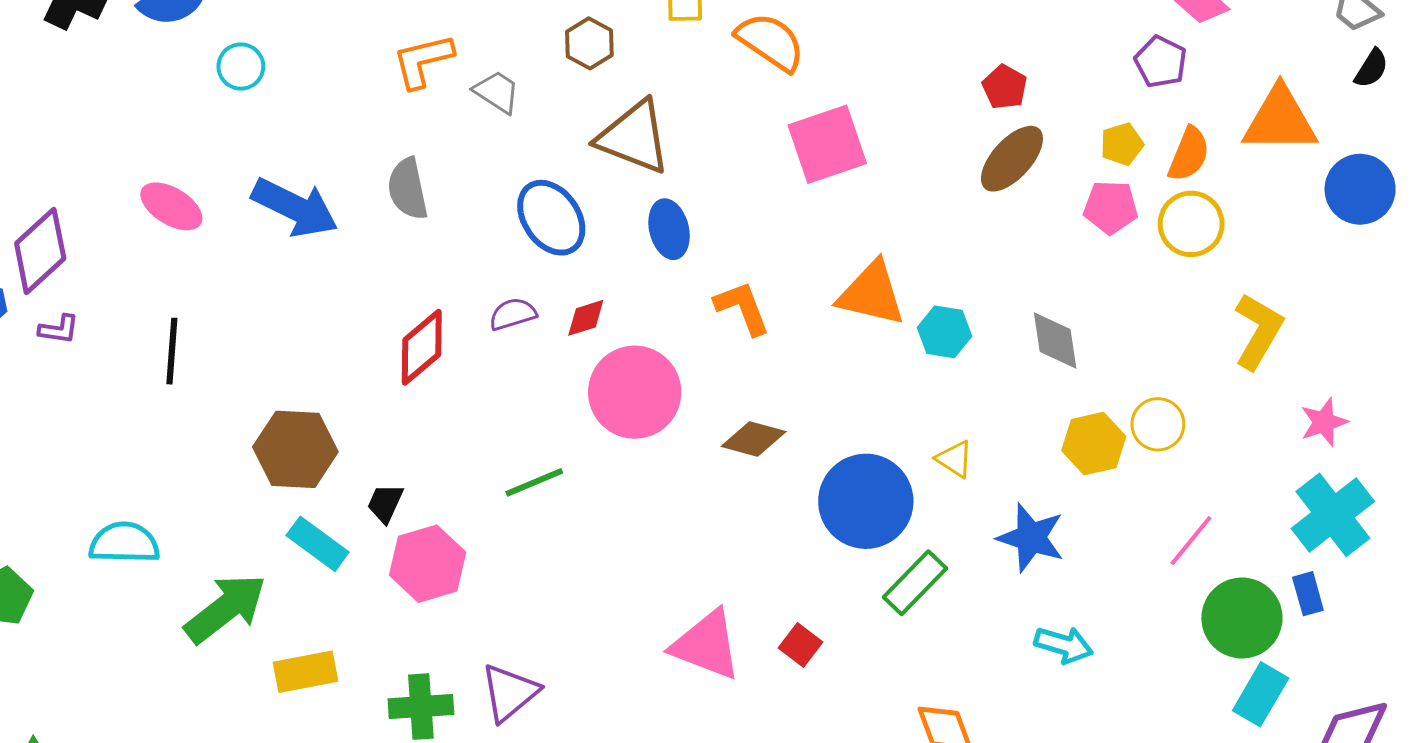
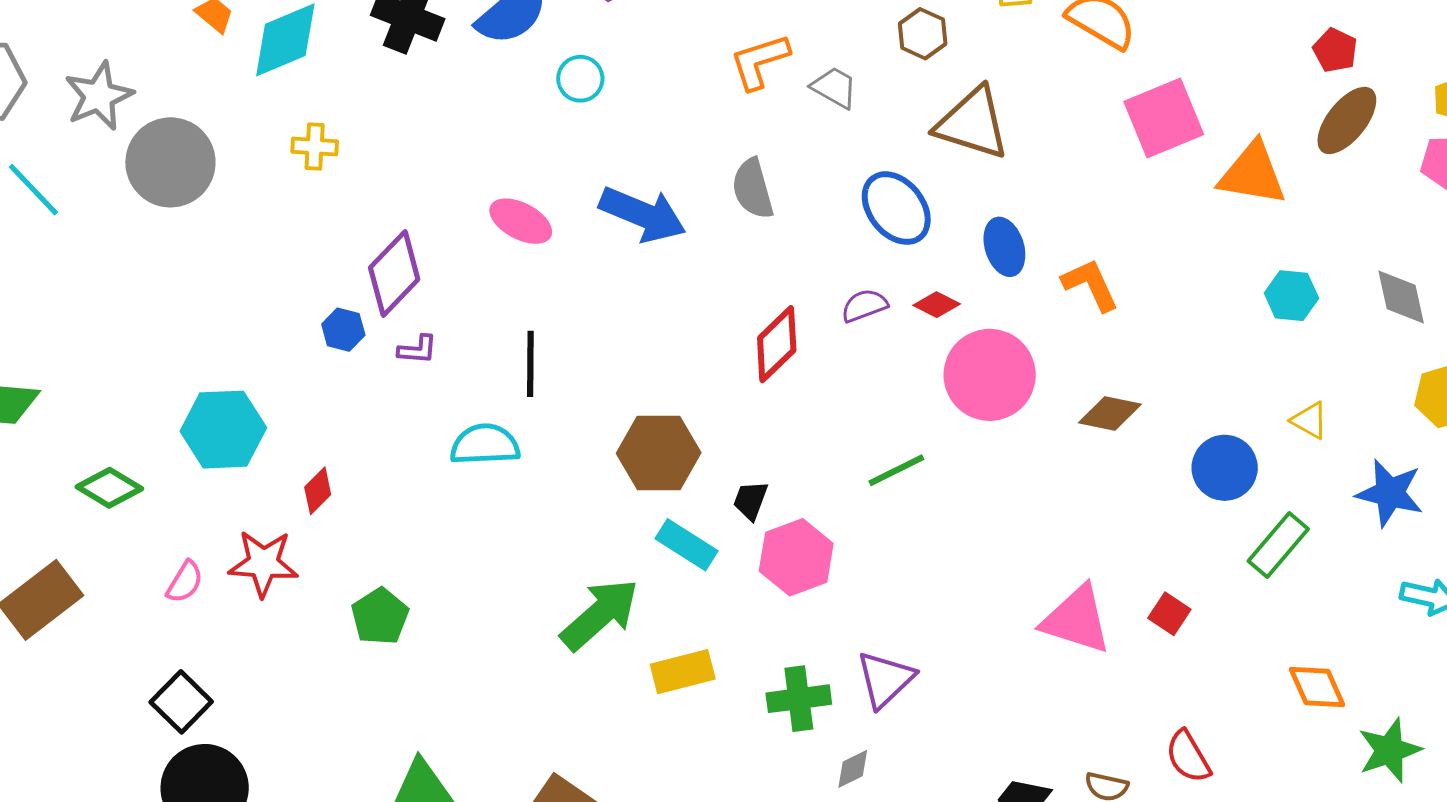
blue ellipse: (669, 229) -> (1004, 247), moved
orange triangle: (871, 294) -> (1253, 174), moved
red diamond: (586, 318) -> (937, 305), turned 48
blue circle: (866, 501) -> (1225, 468), size x0.7
cyan semicircle: (124, 543) -> (485, 445), moved

